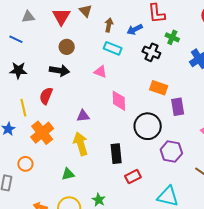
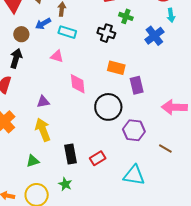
blue arrow: (135, 29) -> (43, 24), moved
black arrow: (59, 71) -> (16, 58), turned -78
black rectangle: (116, 154) -> (70, 154), moved

